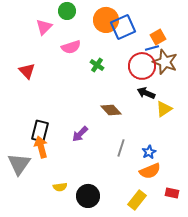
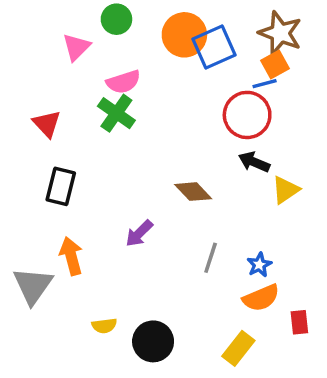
brown star: (165, 62) -> (280, 33), moved
green cross: (97, 65) -> (116, 113), moved, size x1.5
black rectangle: (40, 131) -> (61, 186), moved
red rectangle: (172, 193) -> (299, 322), moved, turned 72

